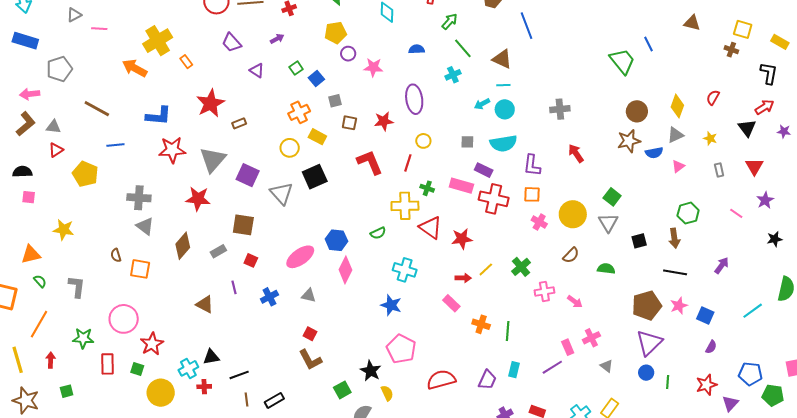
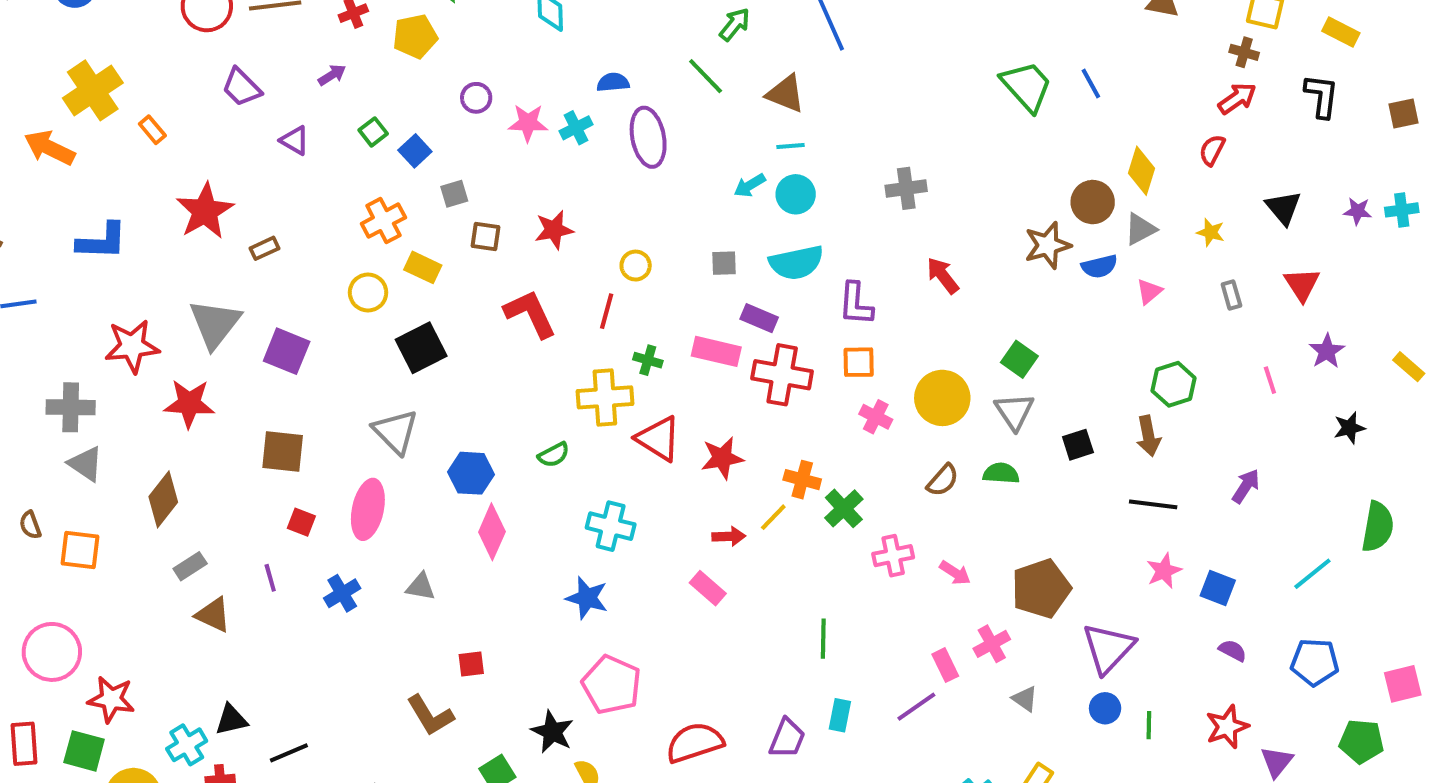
green arrow: (450, 21) -> (735, 24), moved
yellow pentagon: (336, 33) -> (415, 36), moved
blue line: (649, 44) -> (1091, 84), moved
cyan cross: (453, 75) -> (576, 128), moved
purple ellipse: (414, 99) -> (648, 137), moved
red arrow: (764, 107) -> (1237, 98), moved
brown circle: (637, 111) -> (1093, 202), moved
red star: (172, 150) -> (132, 346), moved
gray triangle: (282, 193) -> (395, 432), moved
pink line: (736, 213) -> (1270, 380), turned 40
gray rectangle: (218, 251) -> (190, 566), moved
pink ellipse: (300, 257) -> (368, 509), moved, turned -40
green semicircle: (606, 269) -> (1001, 473), moved
brown pentagon: (647, 305) -> (1041, 589), moved
orange cross: (481, 324) -> (802, 480), moved
red square: (310, 334) -> (471, 664), moved, turned -32
red star: (152, 344) -> (111, 699), turned -30
purple semicircle: (711, 347) -> (1233, 650), turned -88
green square: (137, 369) -> (84, 751), size x1.5
blue pentagon: (750, 374) -> (1315, 662), moved

